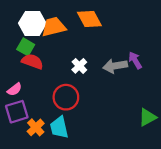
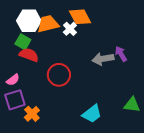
white cross: (79, 66) -> (70, 29), moved
red circle: (66, 97) -> (59, 75), moved
green triangle: (147, 117) -> (132, 105), turned 36
cyan trapezoid: (59, 127) -> (92, 114), moved, turned -115

